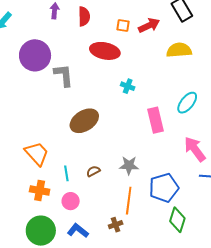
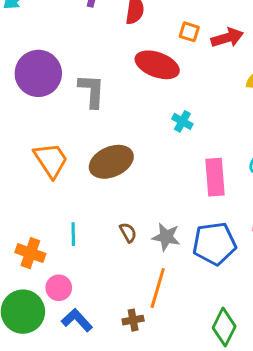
purple circle: (35, 55) -> (38, 73), moved
orange trapezoid: (37, 154) -> (51, 160), moved
brown semicircle: (93, 171) -> (128, 233), moved, turned 80
blue pentagon: (164, 188) -> (214, 244), moved
pink circle: (71, 201) -> (59, 288), moved

